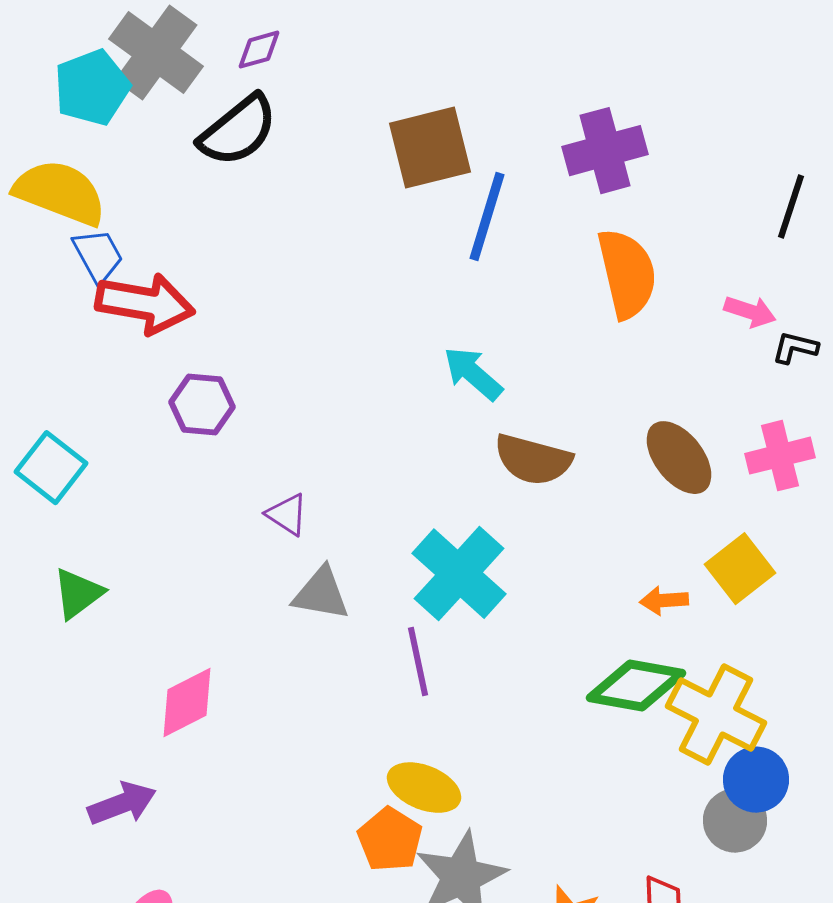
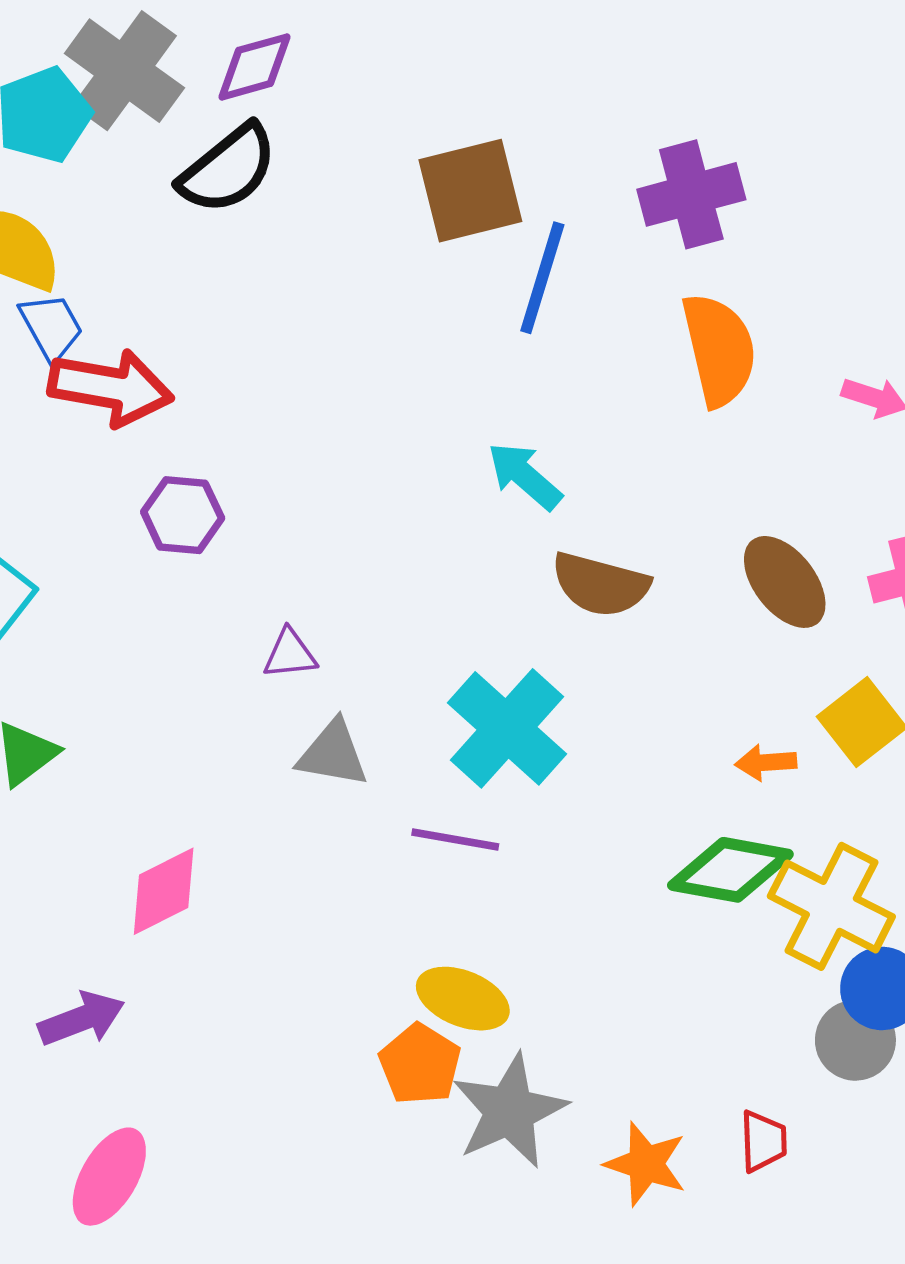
purple diamond: (259, 50) -> (255, 67), size x1.4
purple triangle: (287, 515) -> (290, 654), turned -39
purple line: (418, 662) -> (455, 840), turned -68

